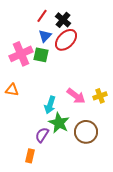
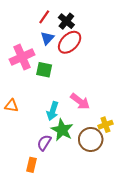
green square: (41, 55) -> (44, 70), moved
orange triangle: (12, 90) -> (11, 106), moved
yellow cross: (100, 96) -> (105, 125), moved

